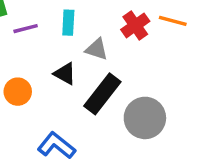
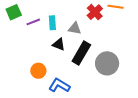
cyan rectangle: (68, 23) -> (52, 23), moved
orange circle: (18, 92) -> (38, 71), moved

